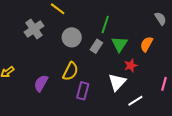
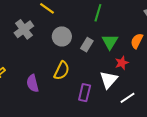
green line: (105, 25) -> (98, 13), moved
purple semicircle: (41, 83) -> (33, 83), turned -42
purple rectangle: (83, 91) -> (85, 93), moved

